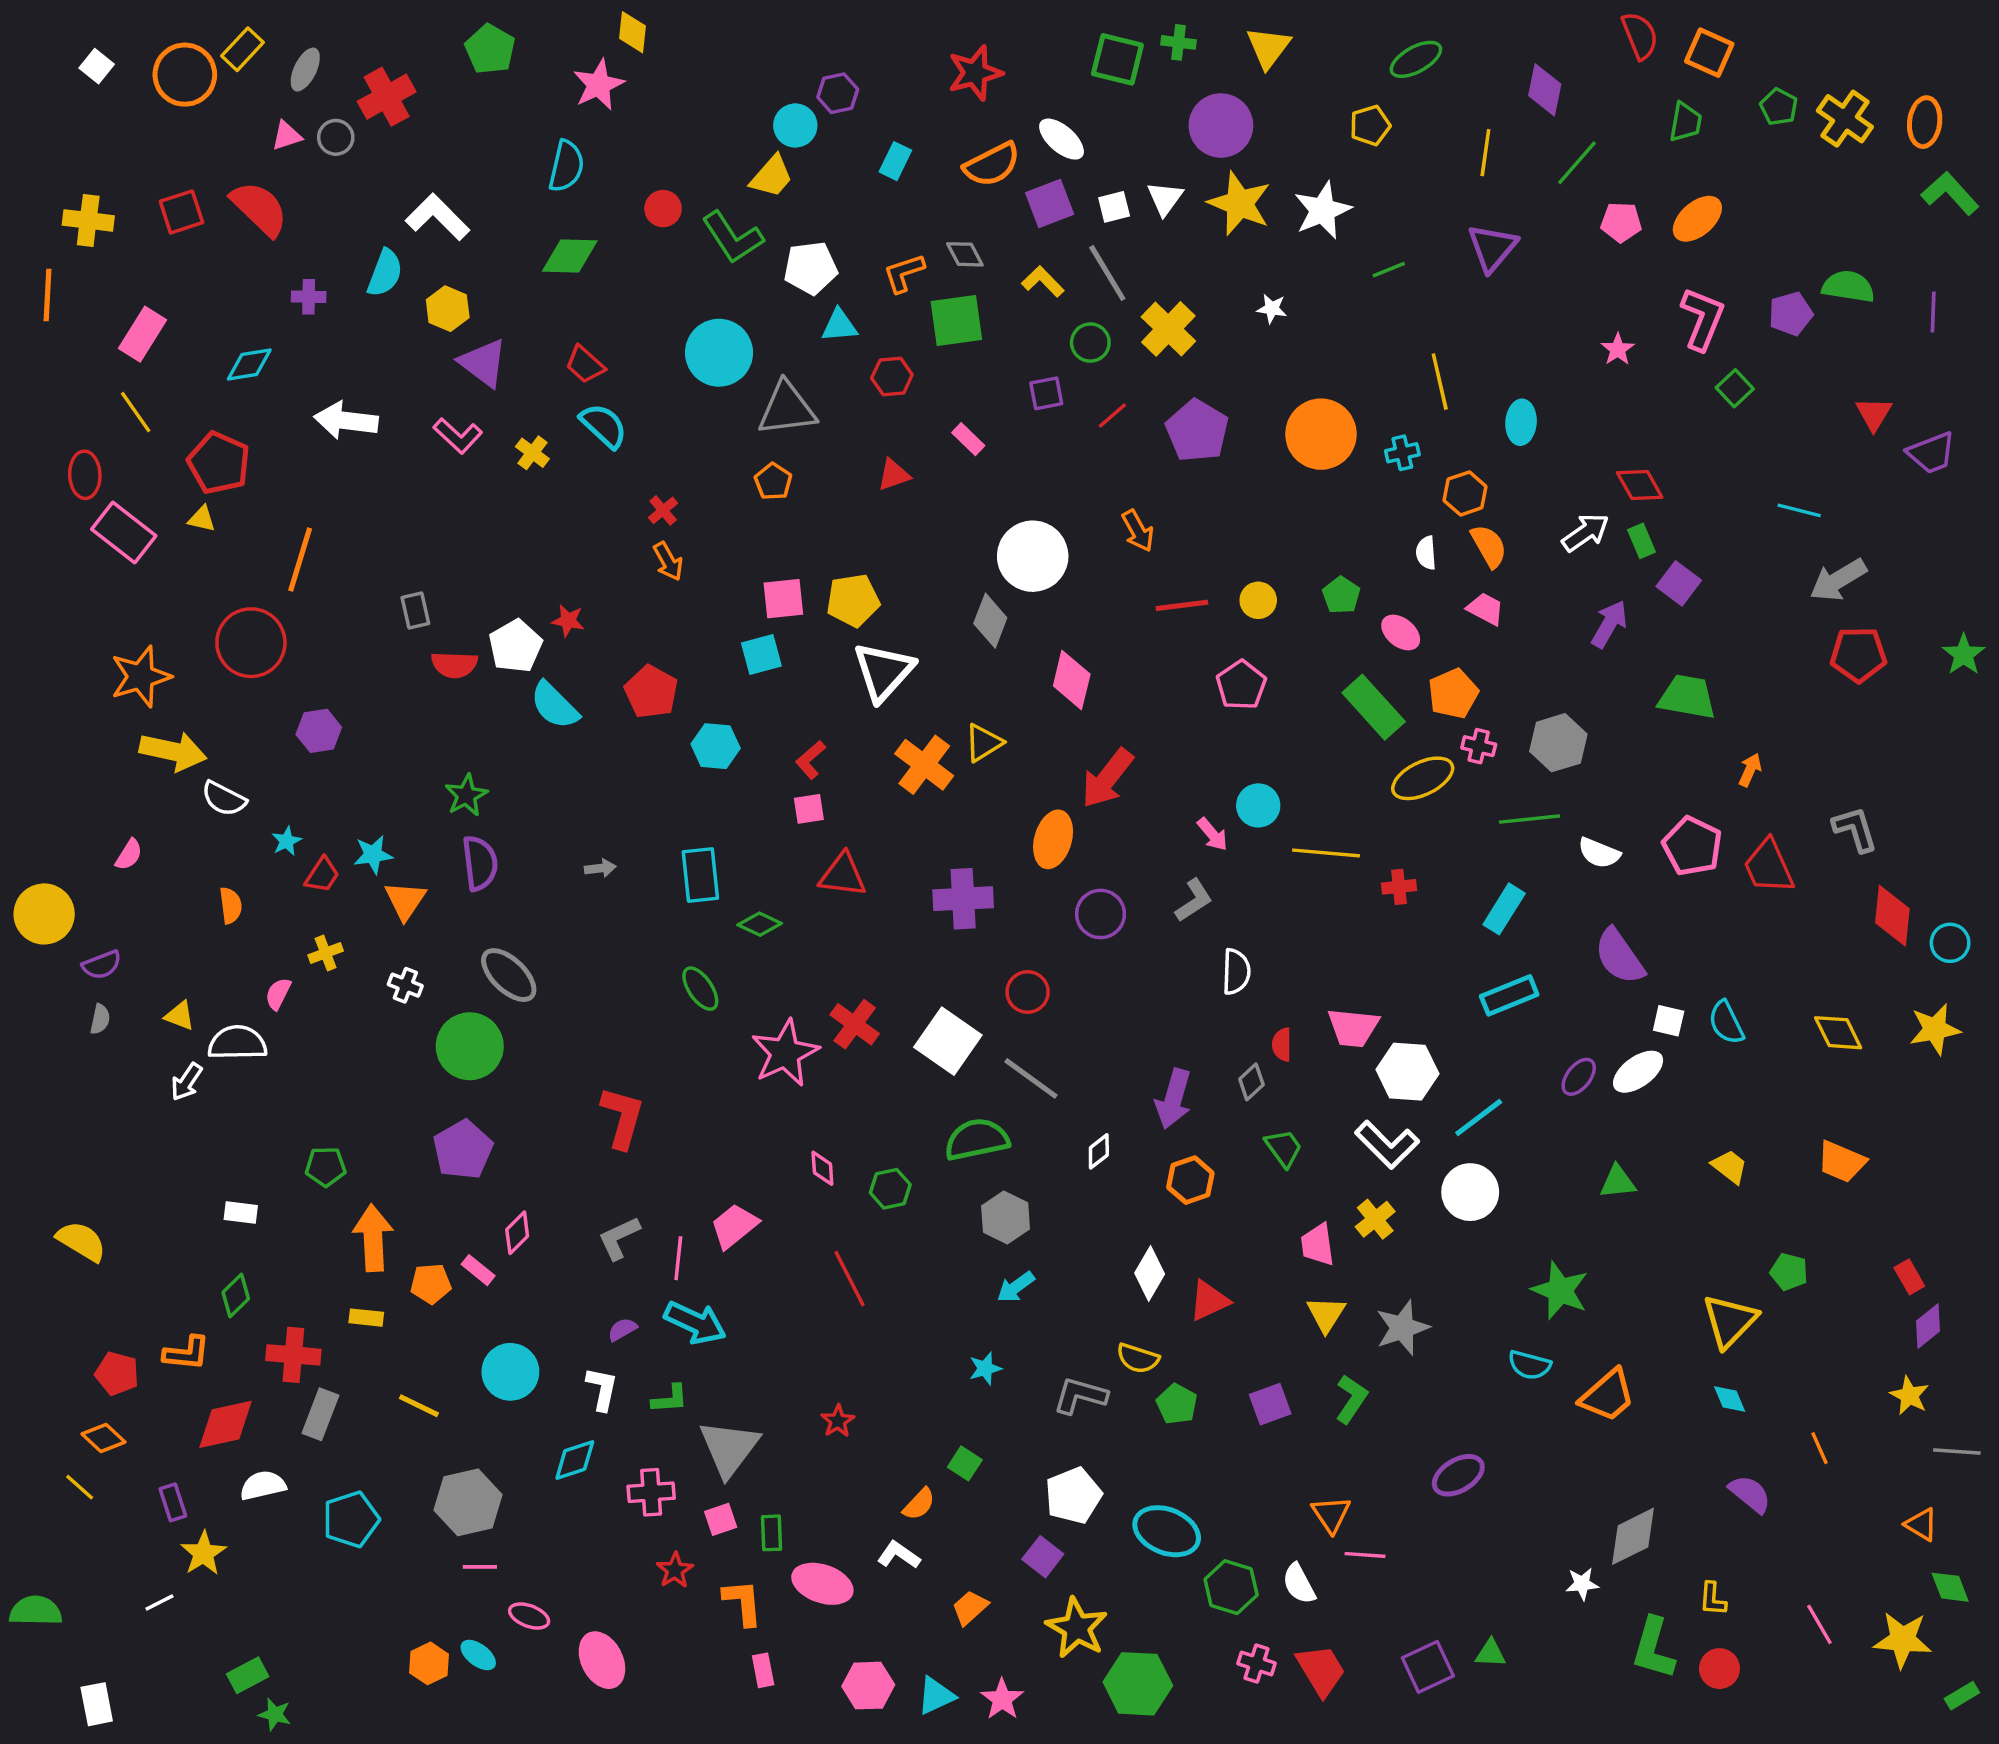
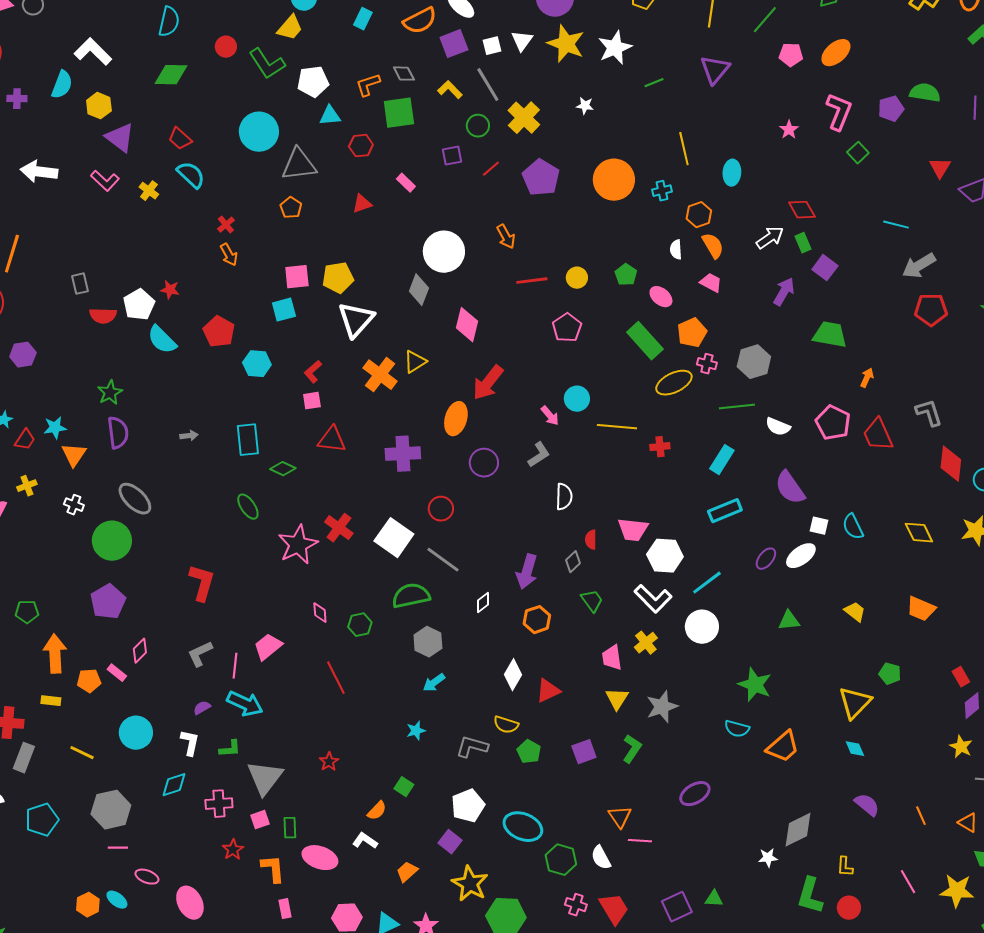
orange line: (1819, 1448) -> (921, 816), moved

